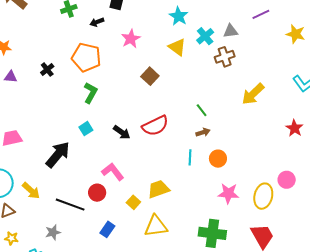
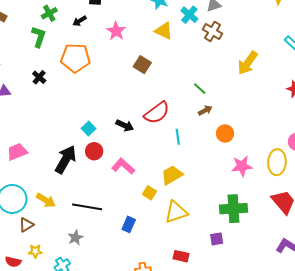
brown cross: (225, 57) -> (213, 31), turned -30
green L-shape: (91, 93) -> (39, 37), moved
cyan line: (190, 157) -> (178, 137), moved
red circle: (97, 193) -> (94, 151), moved

